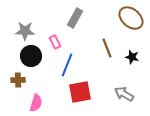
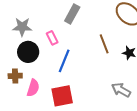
red square: (80, 92) -> (62, 96), moved
pink semicircle: (36, 103) -> (33, 88), moved

